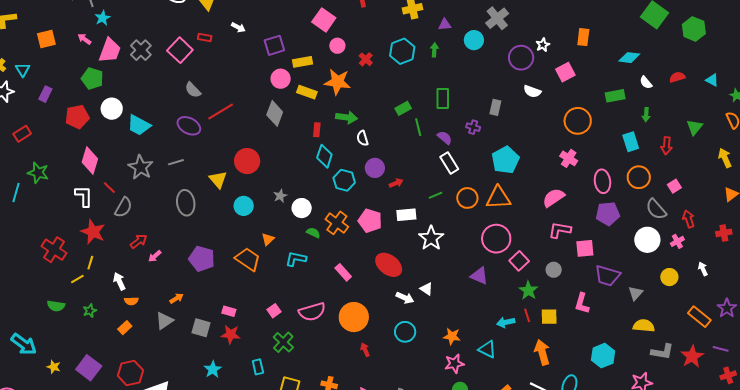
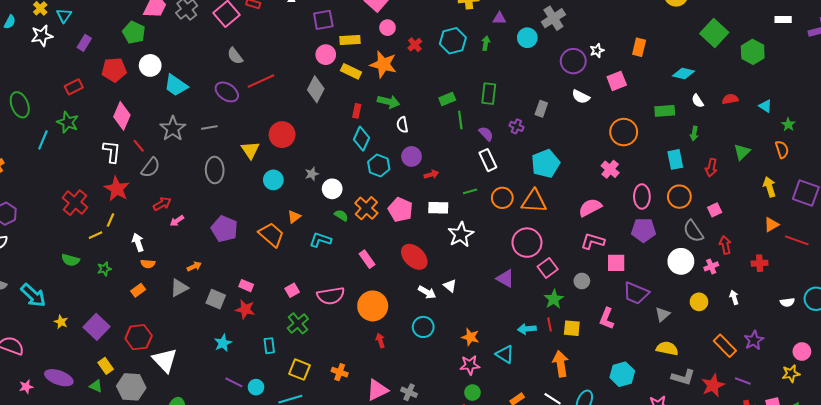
red rectangle: (22, 134) -> (74, 87), moved

